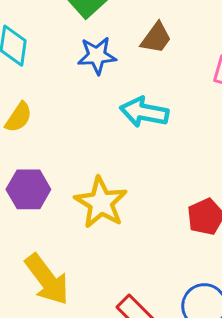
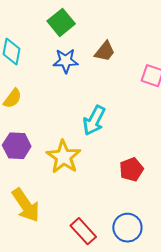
cyan arrow: (144, 112) -> (94, 120), moved, turned -76

